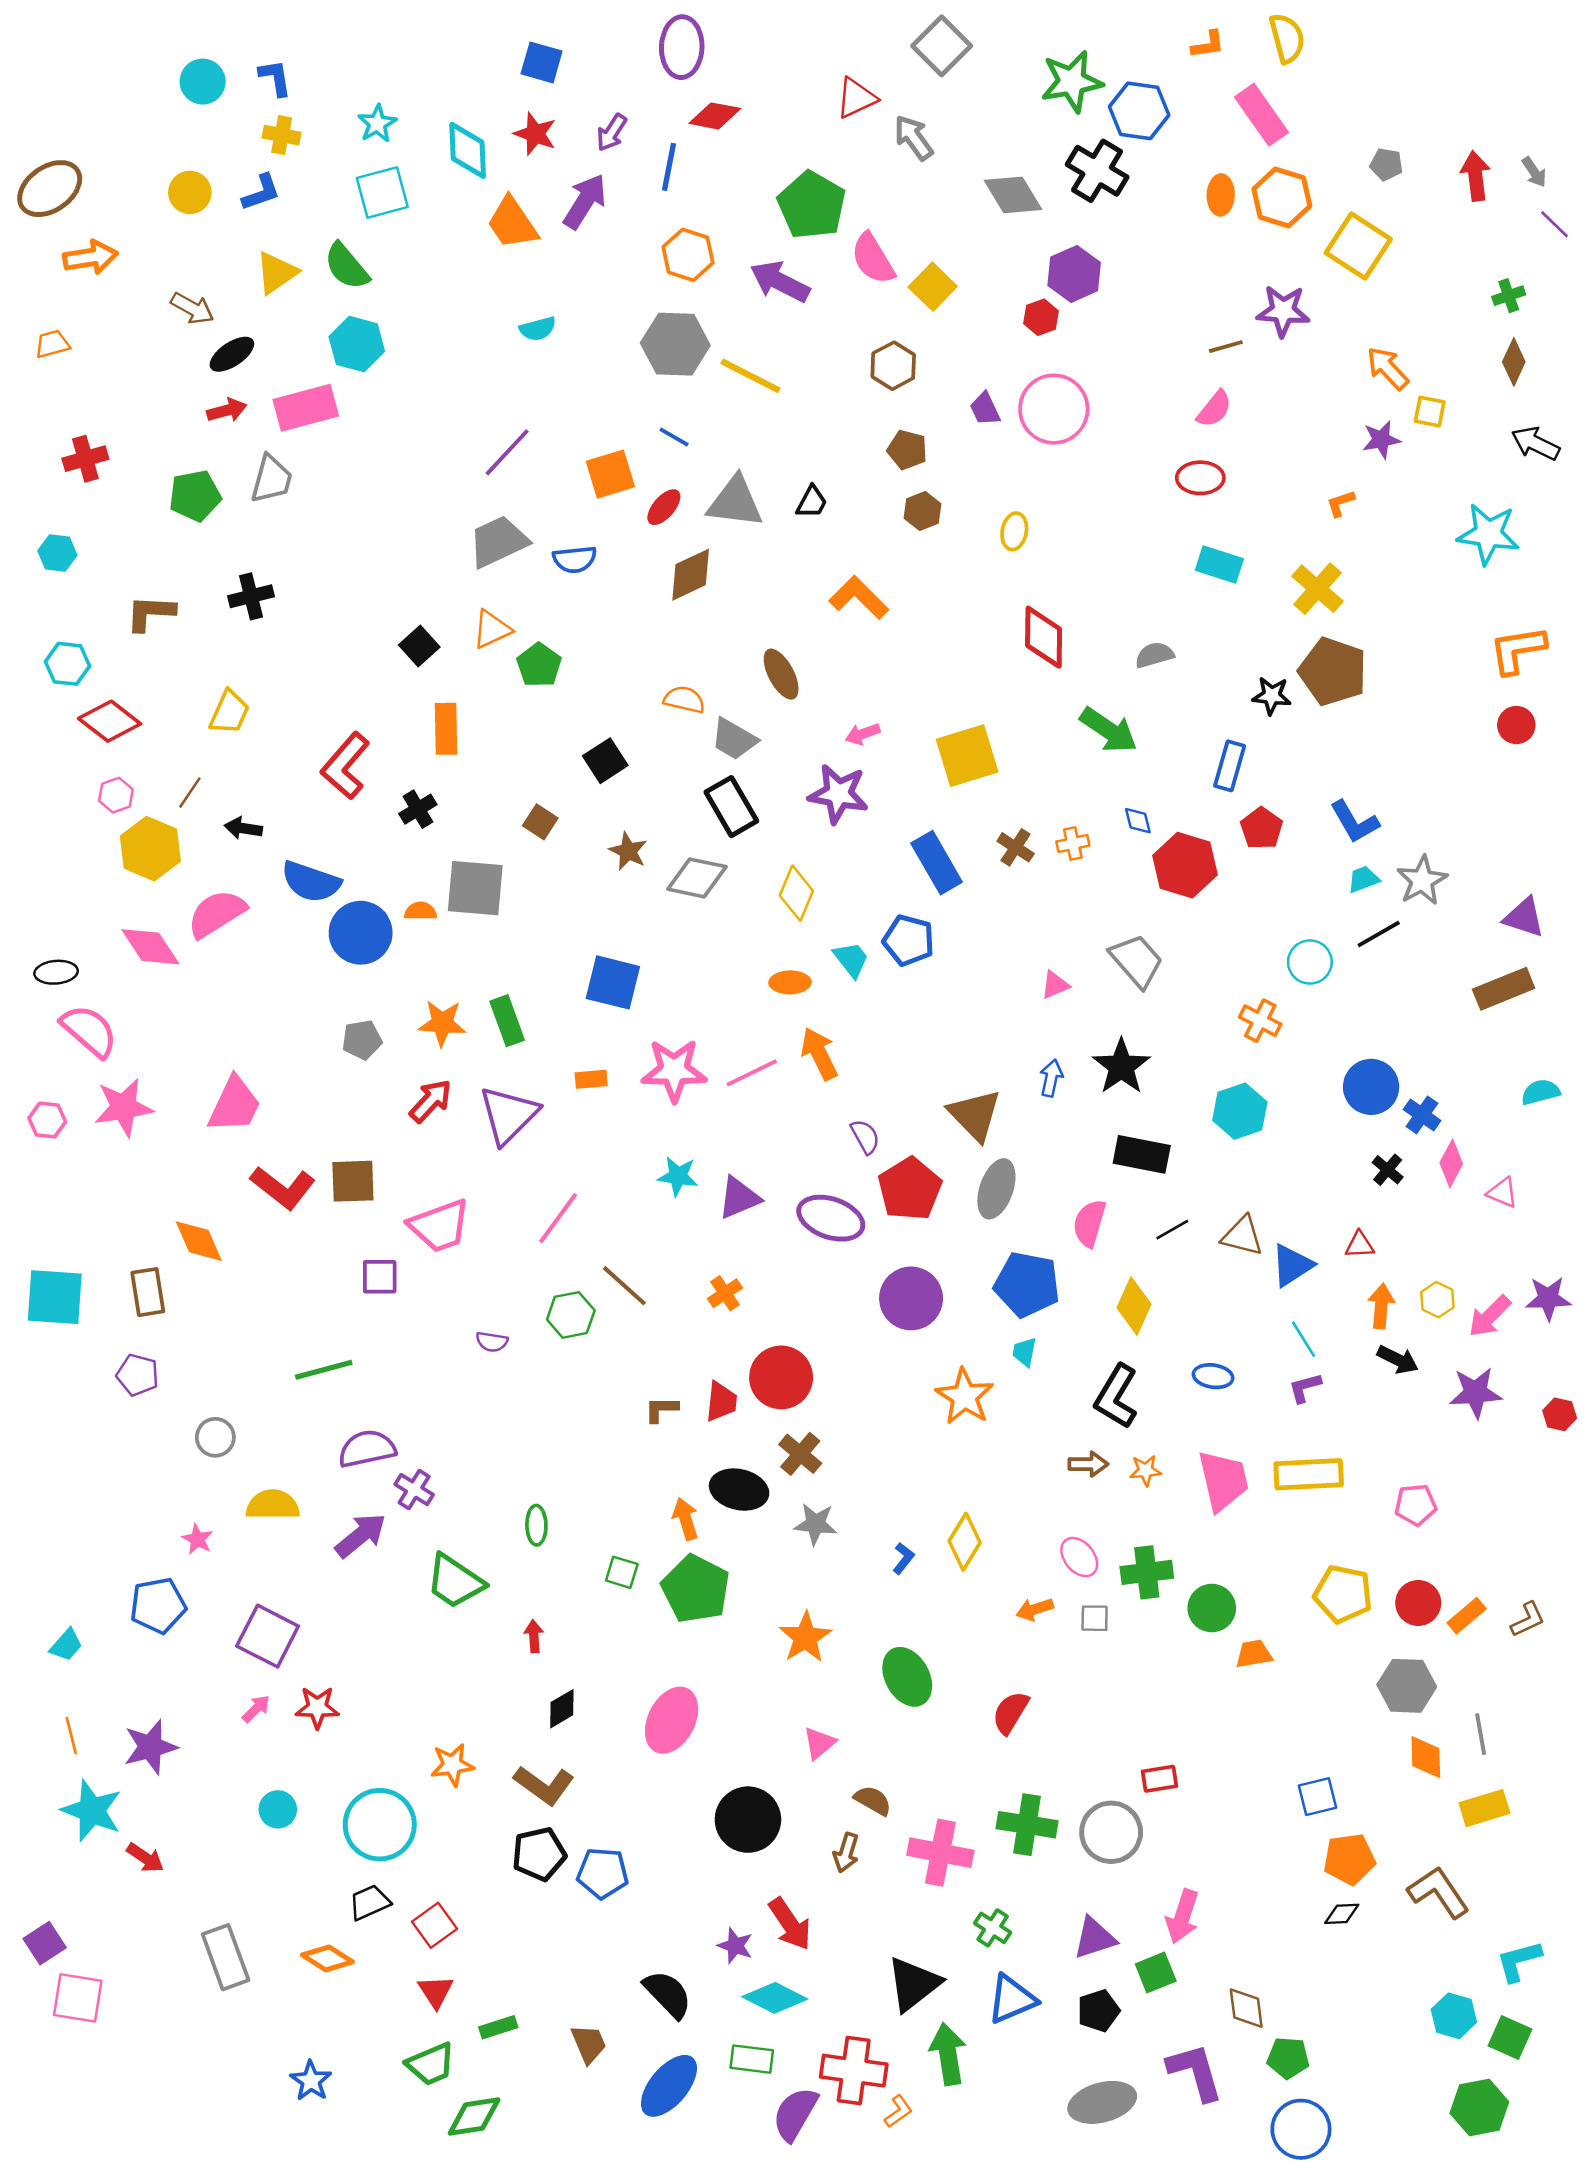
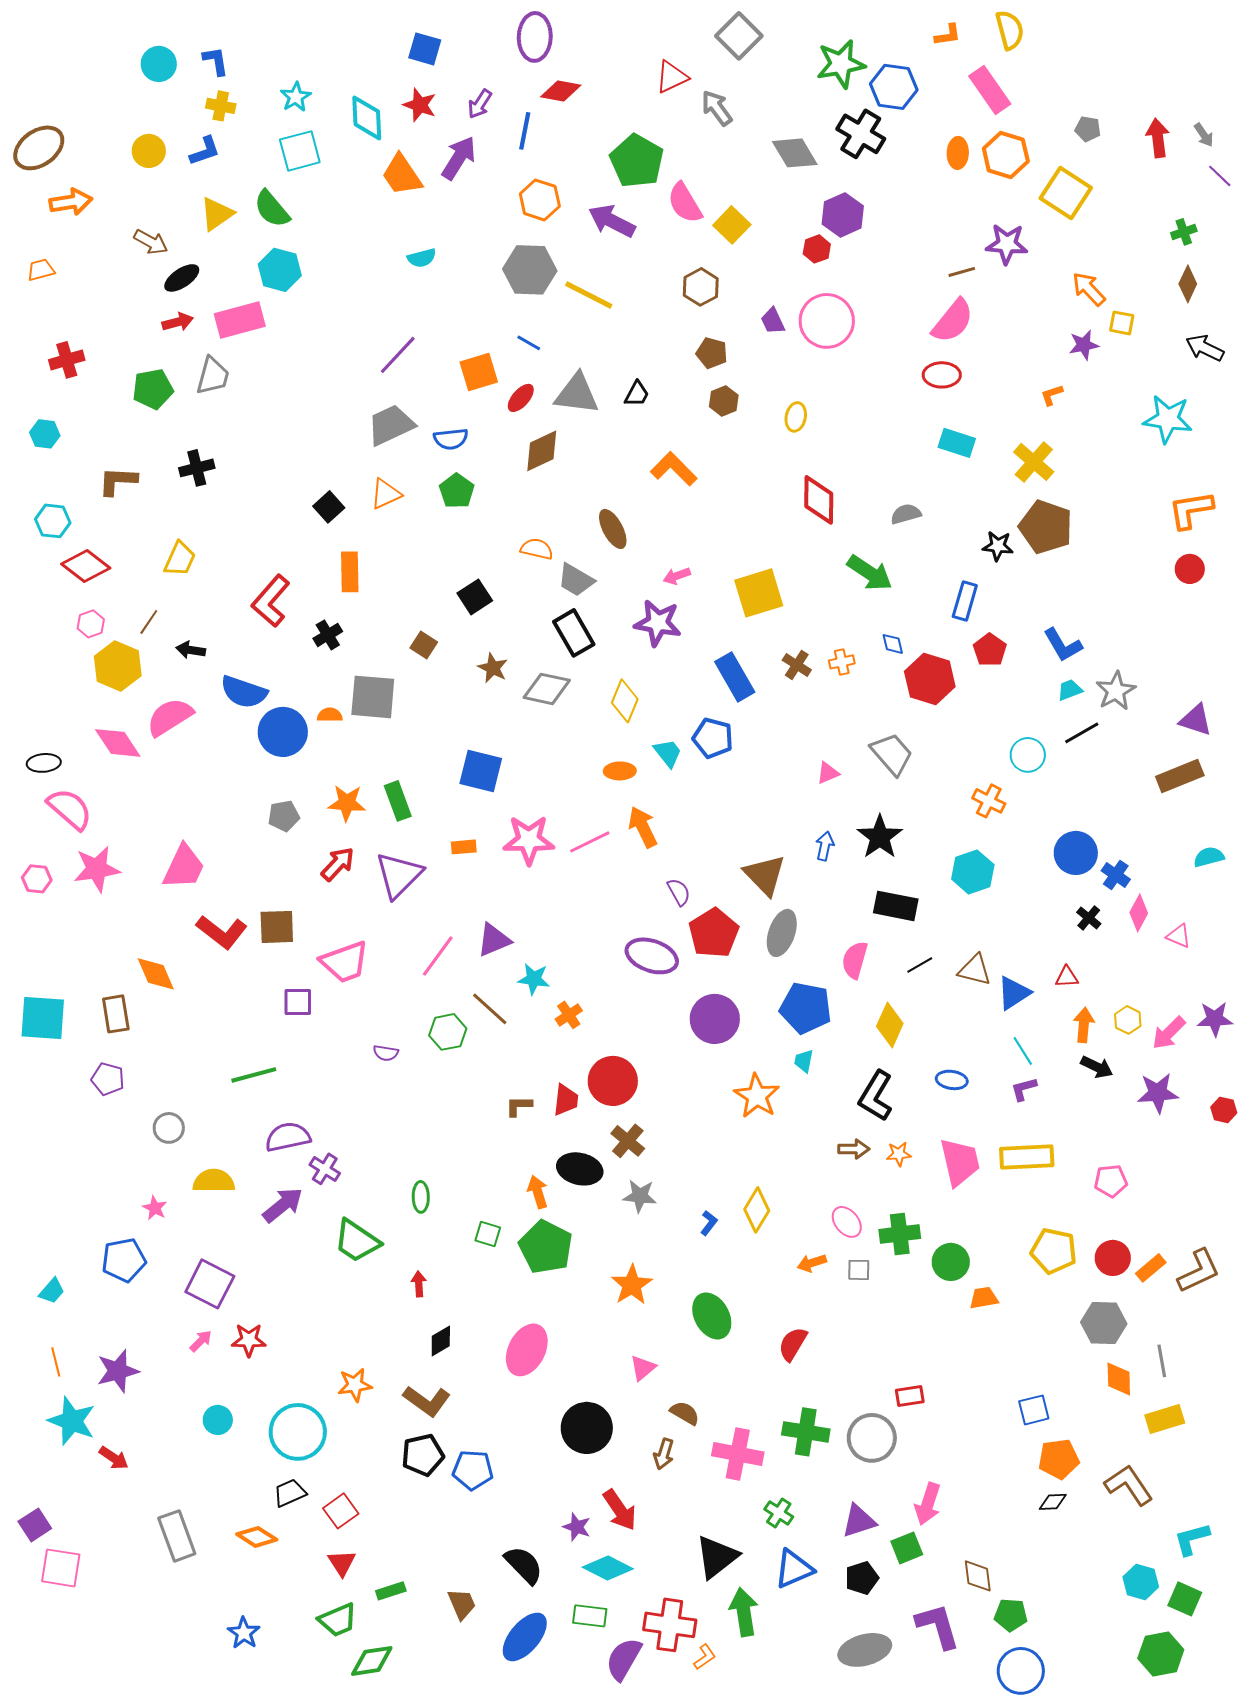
pink semicircle: (1214, 409) -> (953, 321), size x1.5
green pentagon: (539, 665) -> (457, 491), moved
cyan star: (678, 1176) -> (534, 979), moved
purple triangle: (739, 1198) -> (494, 940), moved
brown L-shape: (1528, 1620) -> (1199, 1271), size x1.6

